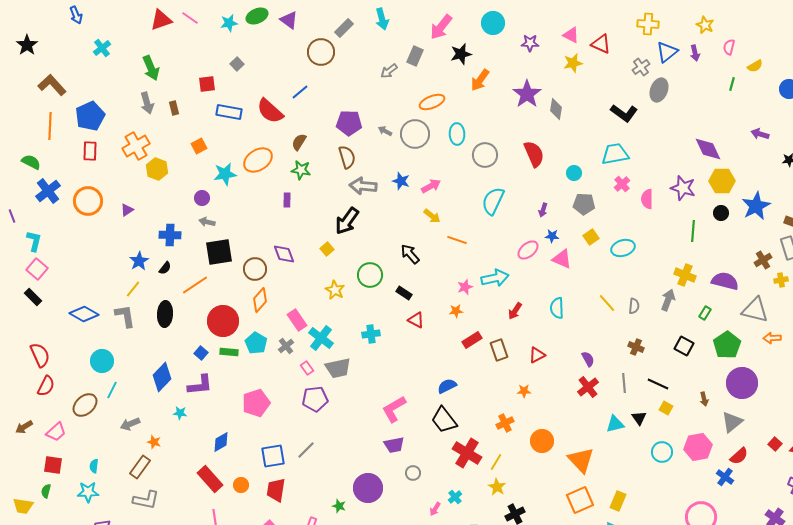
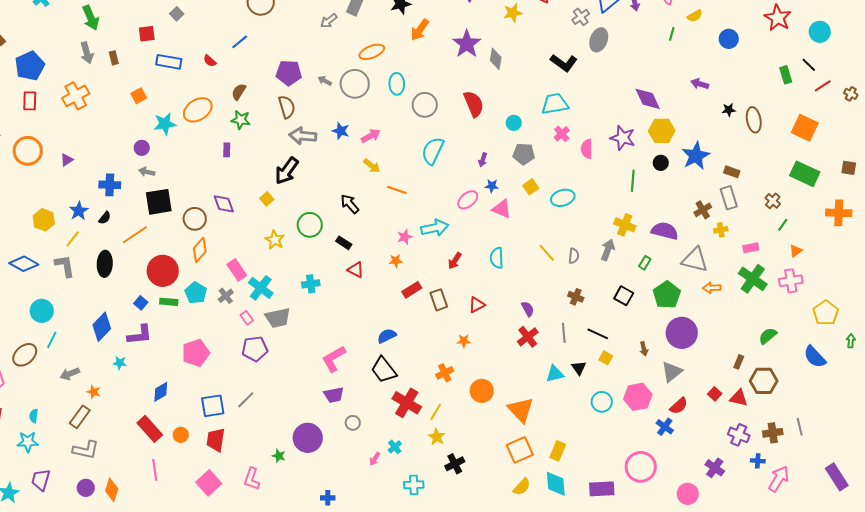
red semicircle: (270, 111) -> (210, 61), size x0.5
yellow hexagon: (157, 169) -> (44, 220), moved

